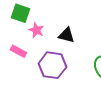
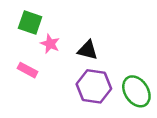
purple hexagon: (52, 65) -> (94, 86), moved

